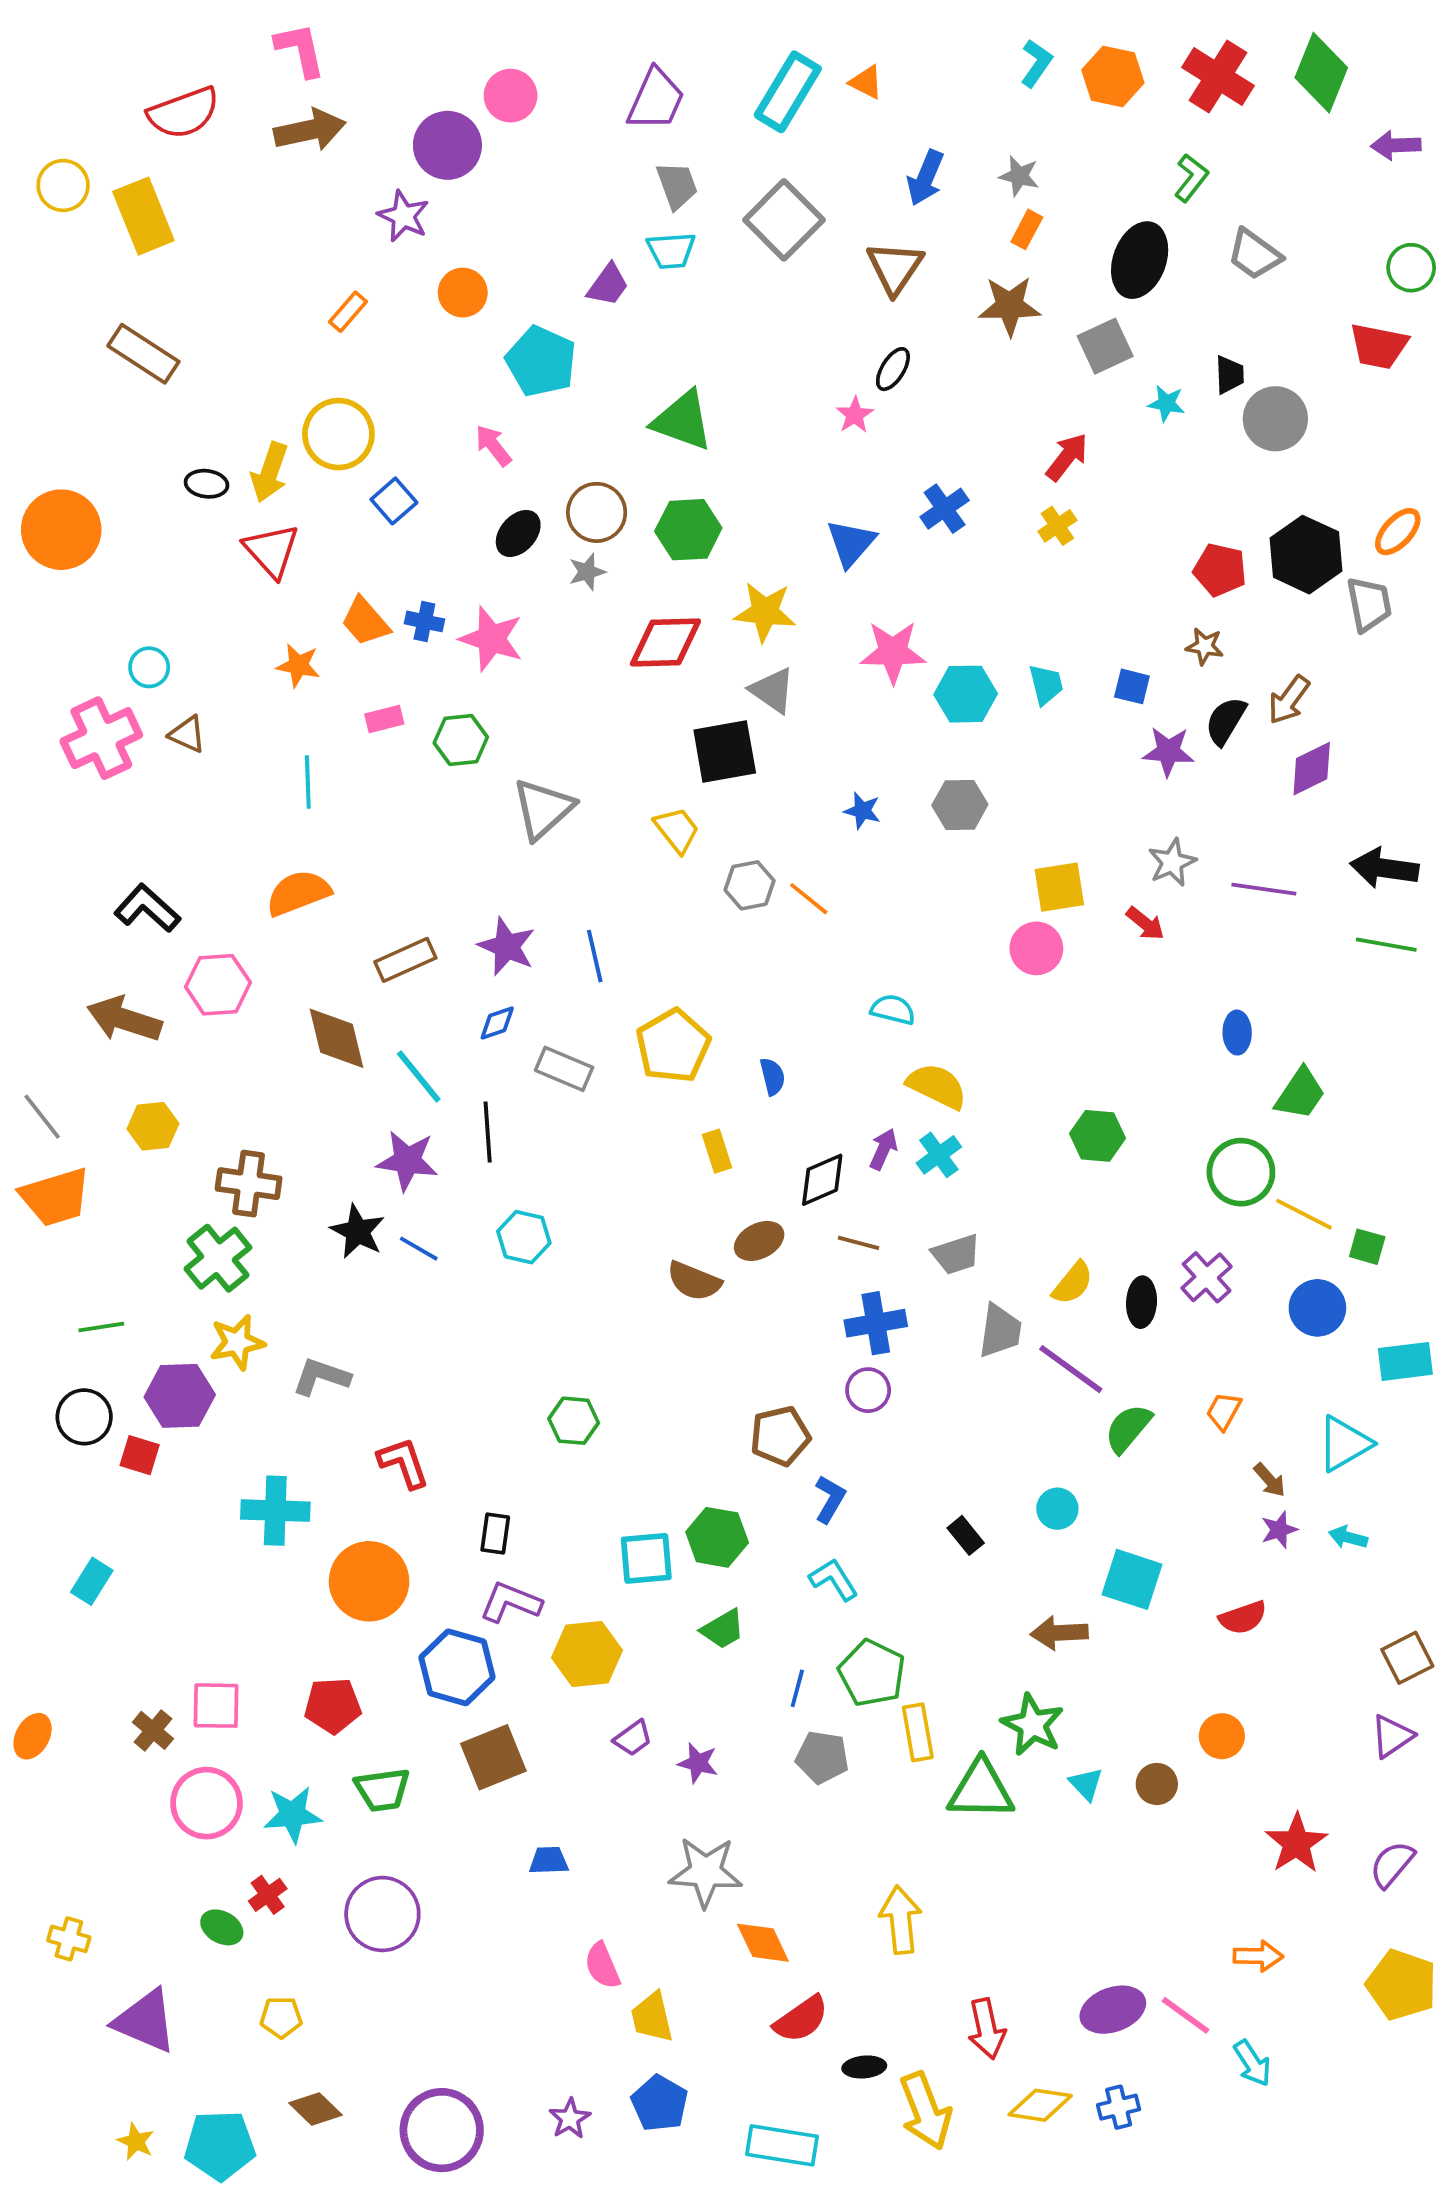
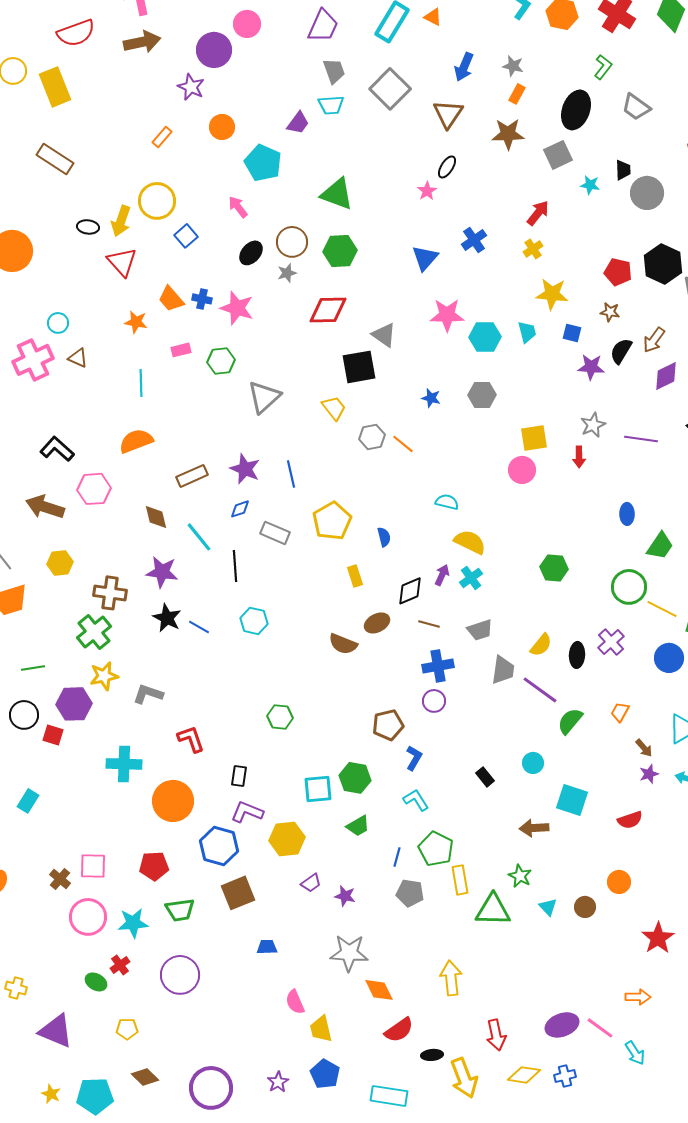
yellow star: (765, 612) -> (552, 294), moved
red arrow: (1145, 924) -> (579, 457), turned 50
brown diamond: (337, 1038) -> (156, 517), size x0.7
purple star: (407, 1161) -> (162, 572), moved
green star: (1033, 1725) -> (520, 876), size x0.7

